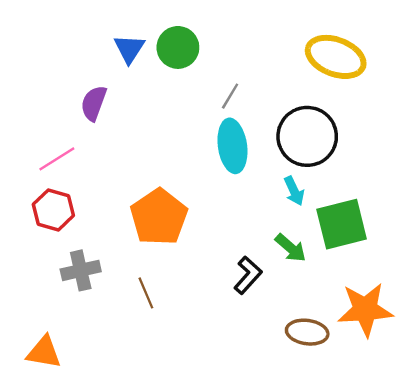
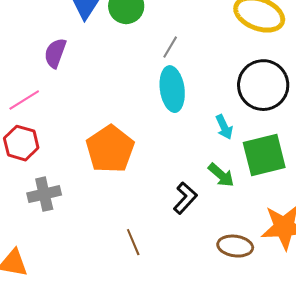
black circle: (307, 136) -> (263, 85), moved
brown line: (146, 293) -> (133, 242), moved

